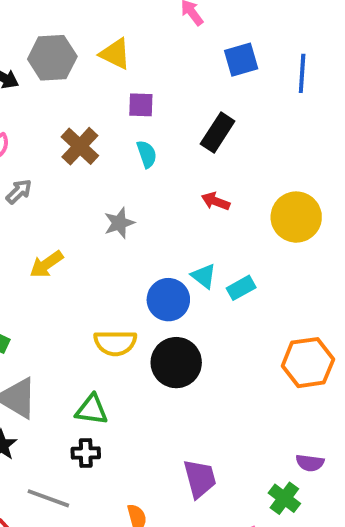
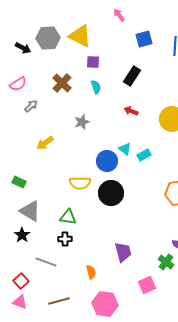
yellow triangle: (115, 54) -> (80, 36), size x1.4

